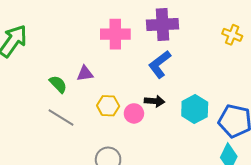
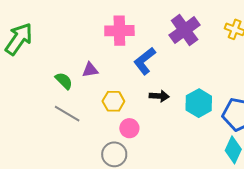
purple cross: (163, 24) -> (185, 30), moved, turned -32
blue L-shape: (160, 64) -> (145, 61), moved
pink circle: (134, 113) -> (129, 128), moved

